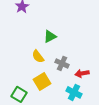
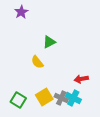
gray cross: (62, 63) -> (61, 98), moved
yellow square: (42, 81) -> (44, 97), moved

